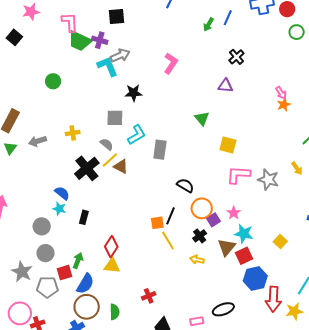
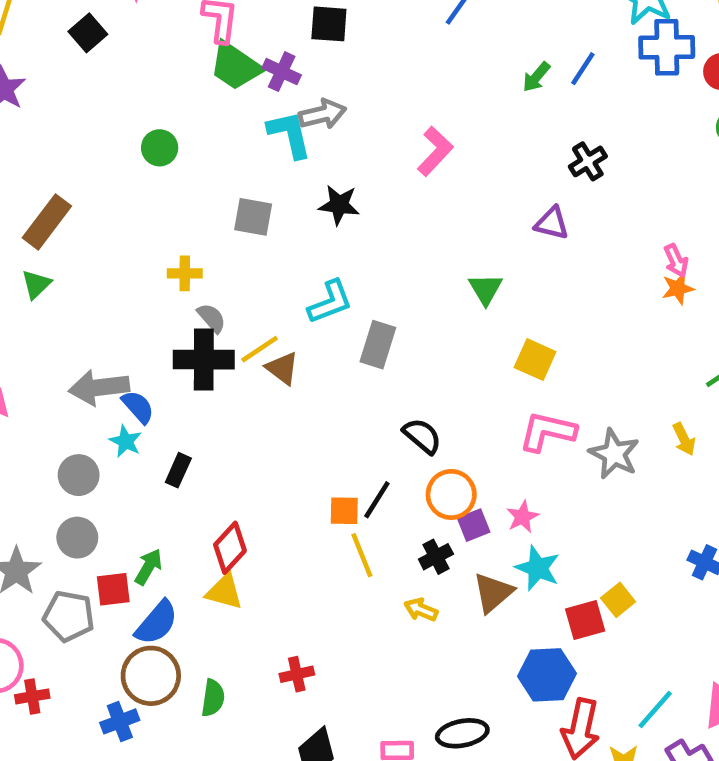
gray square: (115, 118) -> (253, 217), moved
gray arrow: (37, 141) -> (99, 387), moved, size x1.4
gray semicircle: (107, 144) -> (212, 318), moved
black cross: (87, 168) -> (204, 360), turned 30
red square: (244, 256) -> (585, 620), moved

